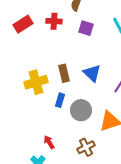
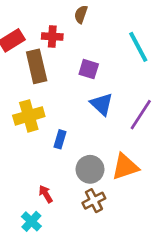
purple square: (86, 28) -> (89, 69), moved
brown rectangle: (64, 73) -> (37, 66), moved, size x1.4
gray circle: (81, 110) -> (90, 169), moved

